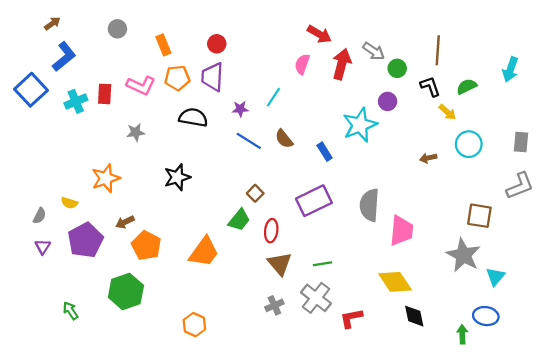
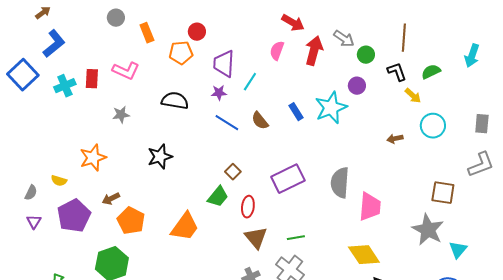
gray circle: (117, 29) -> (116, 18), moved
purple trapezoid: (212, 77) -> (224, 64), moved
orange pentagon: (177, 78) -> (181, 53), moved
blue rectangle: (325, 152) -> (296, 112), moved

